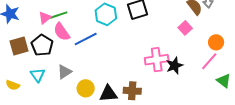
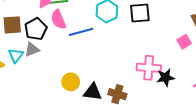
gray triangle: (64, 72) -> (32, 49), moved
cyan triangle: (38, 75) -> (16, 55), moved

